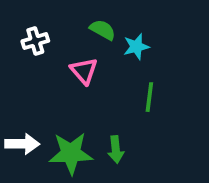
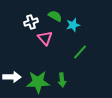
white cross: (35, 41) -> (31, 22), moved
green line: (149, 97) -> (80, 52), turned 35

